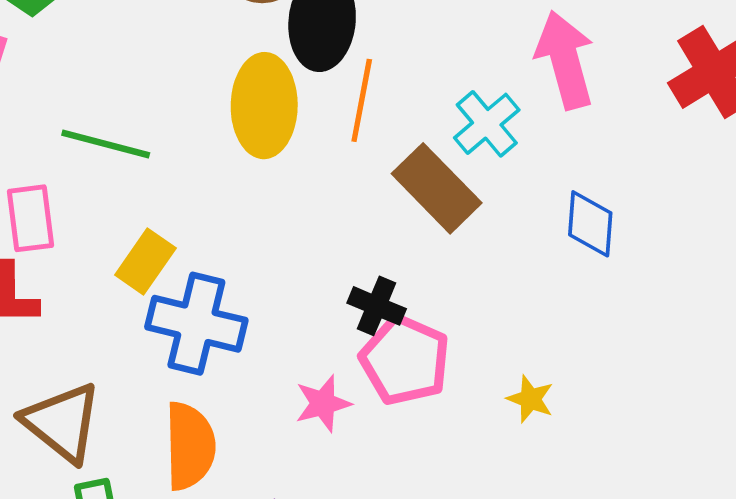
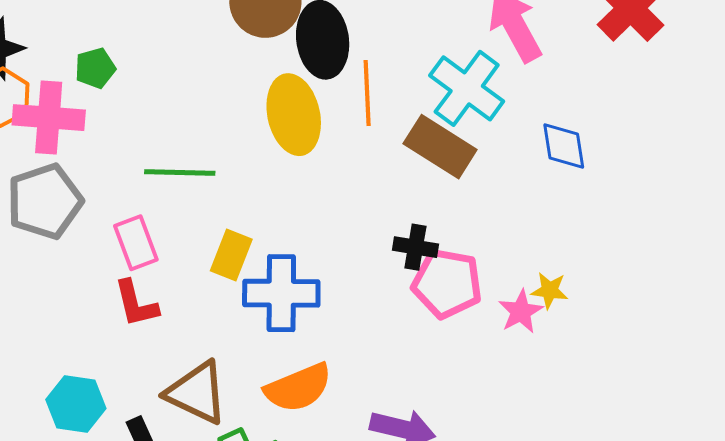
cyan cross: (487, 124) -> (467, 88), size x1.4
pink star: (323, 403) -> (521, 312), moved
orange semicircle: (190, 446) -> (298, 388), turned 82

